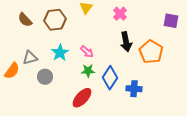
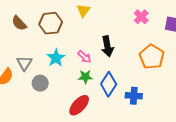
pink cross: (120, 14) -> (141, 17), moved
black arrow: (126, 42) -> (107, 46), moved
gray triangle: (30, 58) -> (24, 63), turned -42

